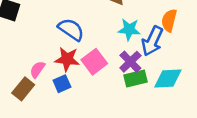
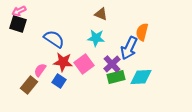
blue semicircle: (71, 29) -> (54, 39), moved
cyan star: (129, 29) -> (96, 38), moved
blue square: (62, 84) -> (59, 81), turned -32

